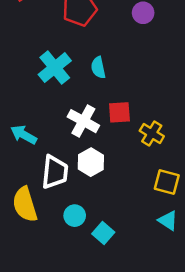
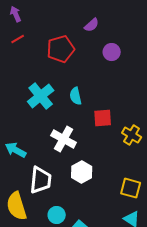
red square: (119, 112) -> (103, 118), moved
yellow cross: (152, 133) -> (132, 135), moved
white hexagon: (91, 162) -> (82, 172), moved

